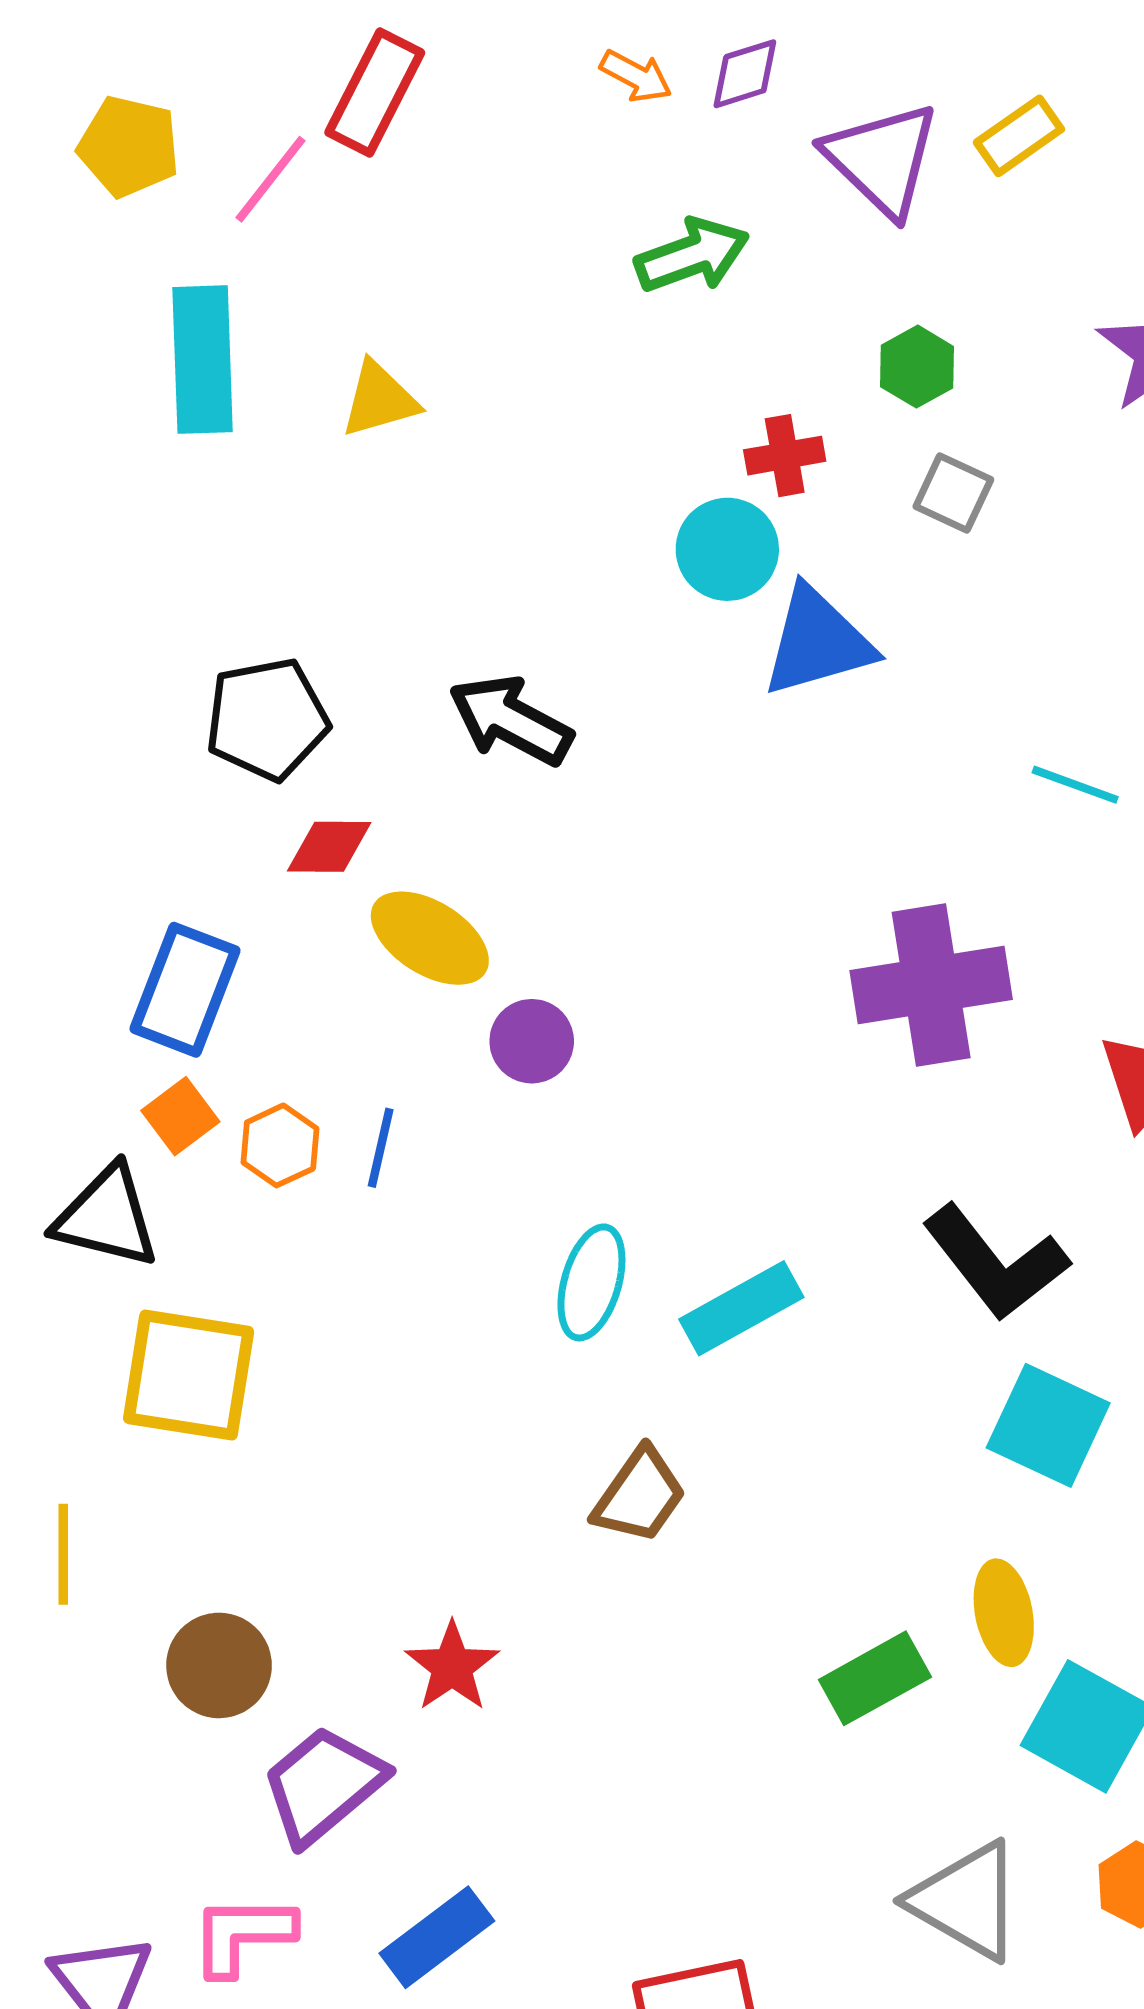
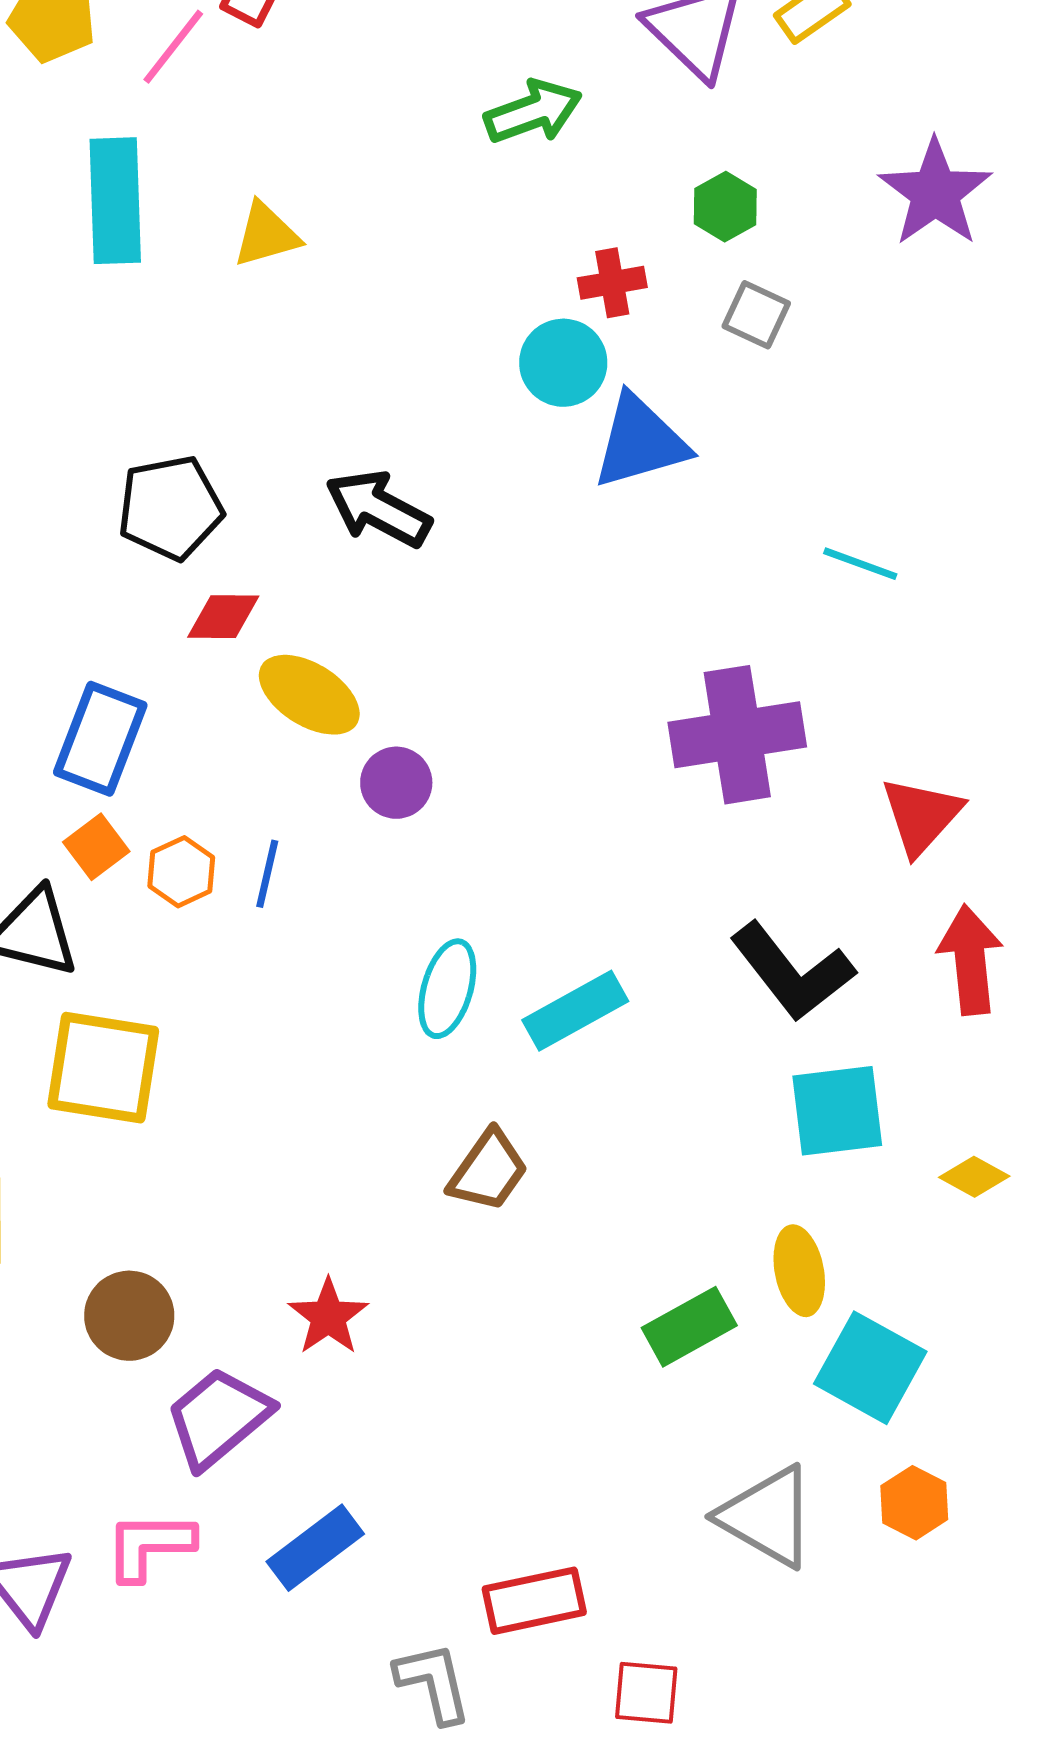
cyan square: (1048, 1425) -> (837, 1111), turned -32

